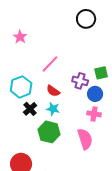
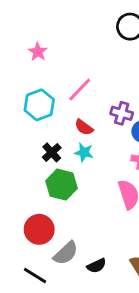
cyan hexagon: (21, 87) -> (39, 105), moved
green hexagon: (49, 132) -> (62, 185), moved

